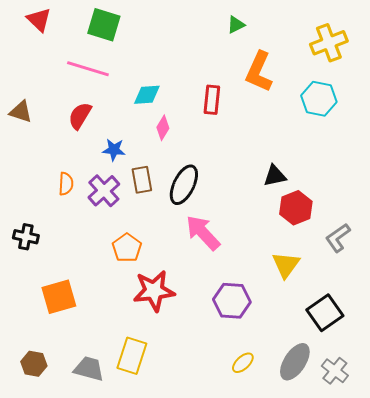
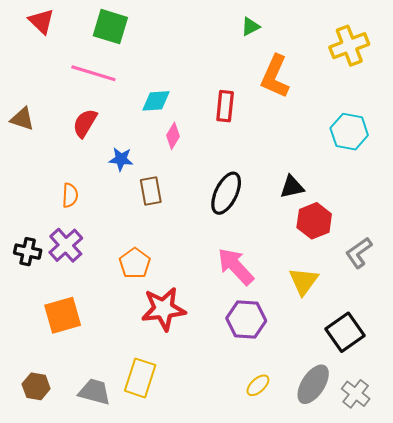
cyan hexagon: (319, 99) -> (349, 132), moved
black ellipse: (184, 185) -> (226, 193), moved
purple cross: (104, 191) -> (66, 245), moved
pink arrow: (203, 233) -> (236, 266), moved

